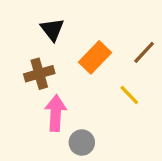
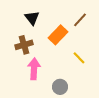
brown line: (144, 52) -> (80, 20), moved
gray circle: (82, 143) -> (60, 87), moved

